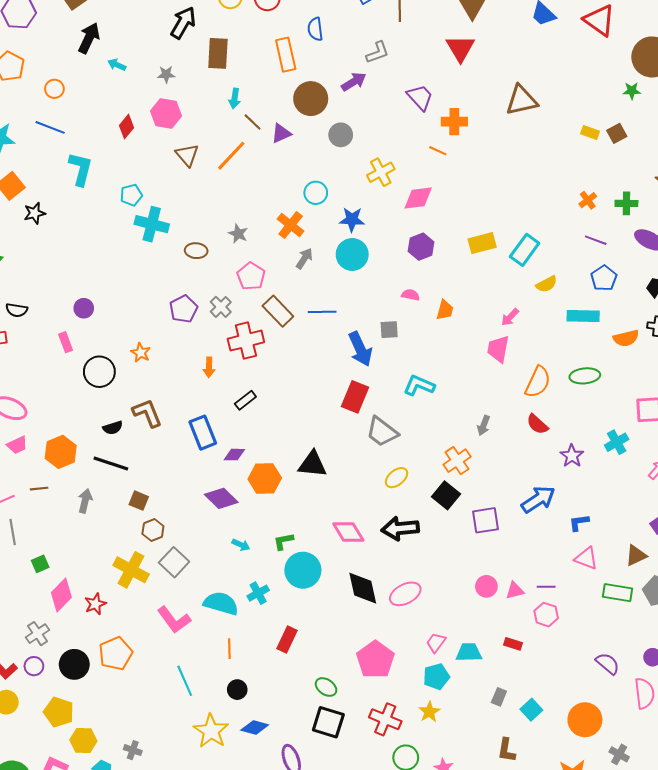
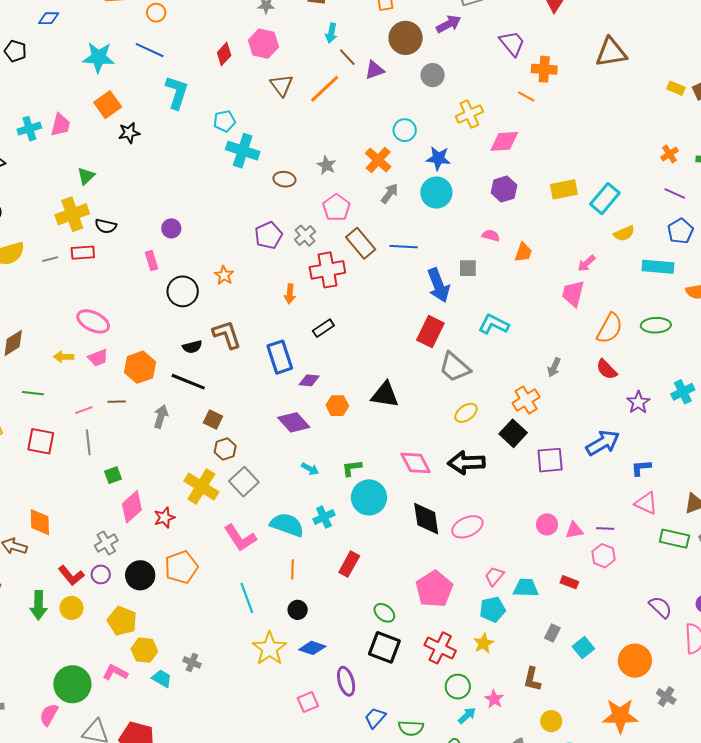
orange hexagon: (265, 478) -> (337, 406), size x0.7
brown L-shape: (506, 750) -> (532, 679), moved

